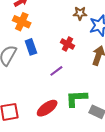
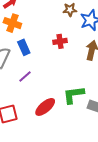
red cross: (67, 44) -> (60, 41), turned -32
purple line: (56, 71) -> (25, 76), moved

